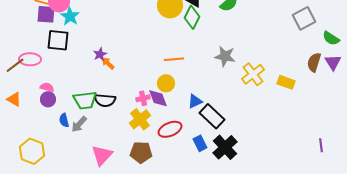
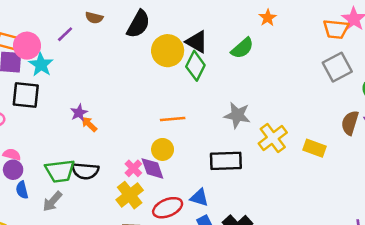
pink cross: (143, 98) -> (133, 168), turned -32
blue triangle: (195, 101) -> (199, 198), moved, turned 42
black rectangle: (212, 116) -> (226, 161), moved, turned -45
blue semicircle: (64, 120) -> (22, 190), moved

